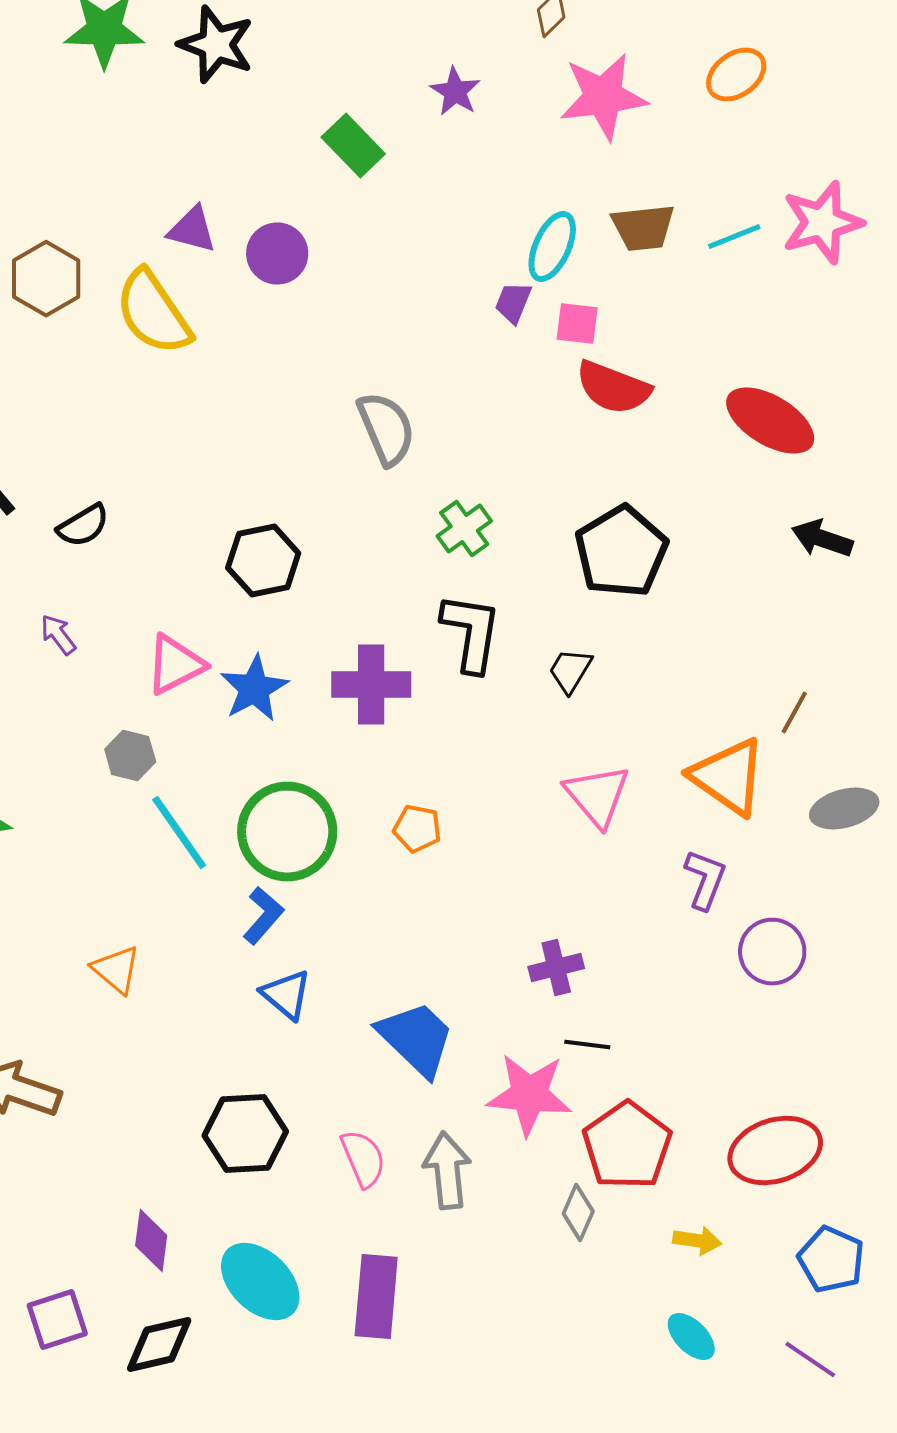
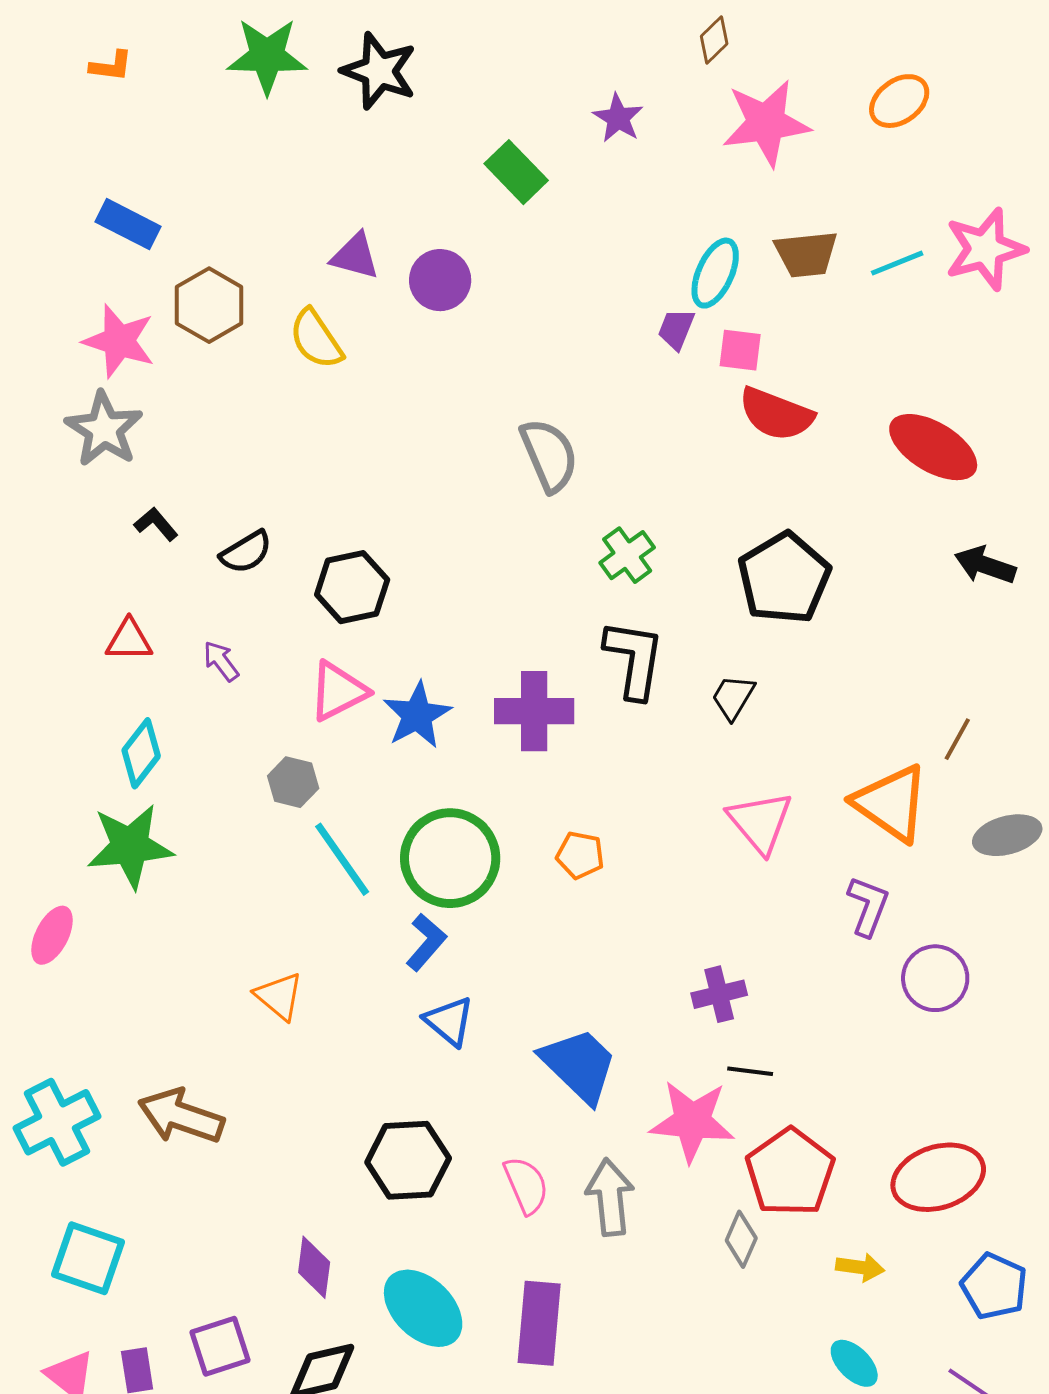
yellow semicircle: (153, 312) -> (316, 339), size x0.7
black hexagon: (263, 560) -> (352, 587), moved

